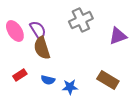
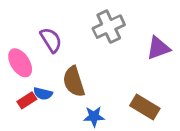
pink ellipse: (15, 31) -> (20, 63), moved
brown semicircle: (42, 48) -> (74, 82), moved
blue semicircle: (48, 80) -> (43, 94), moved

